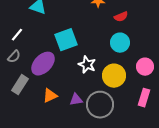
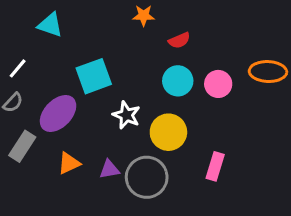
pink circle: (145, 67) -> (218, 84), moved

